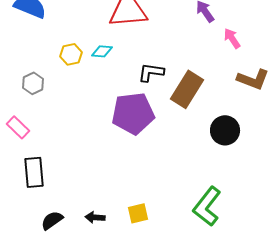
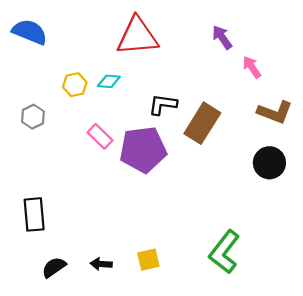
pink rectangle: (18, 127) -> (100, 136), moved
black circle: (225, 130) -> (269, 163), moved

